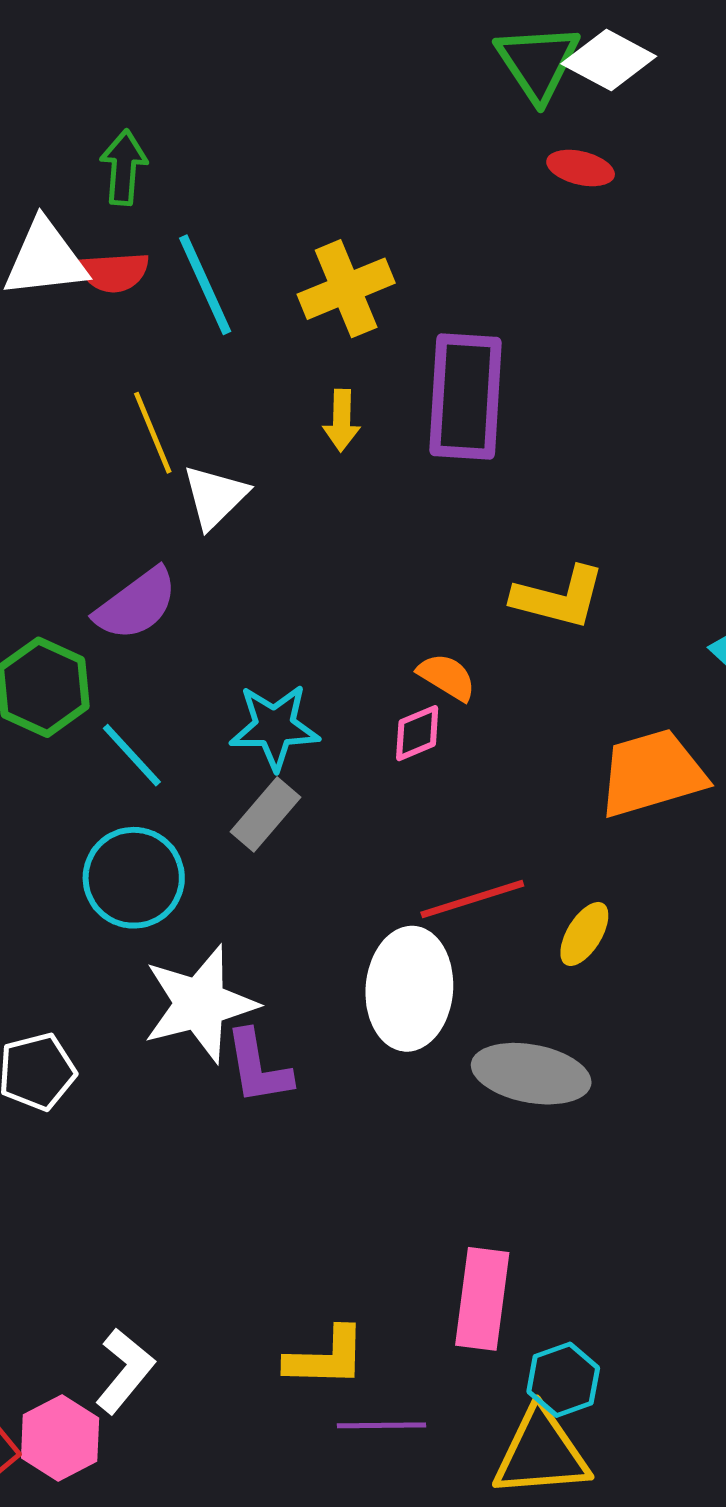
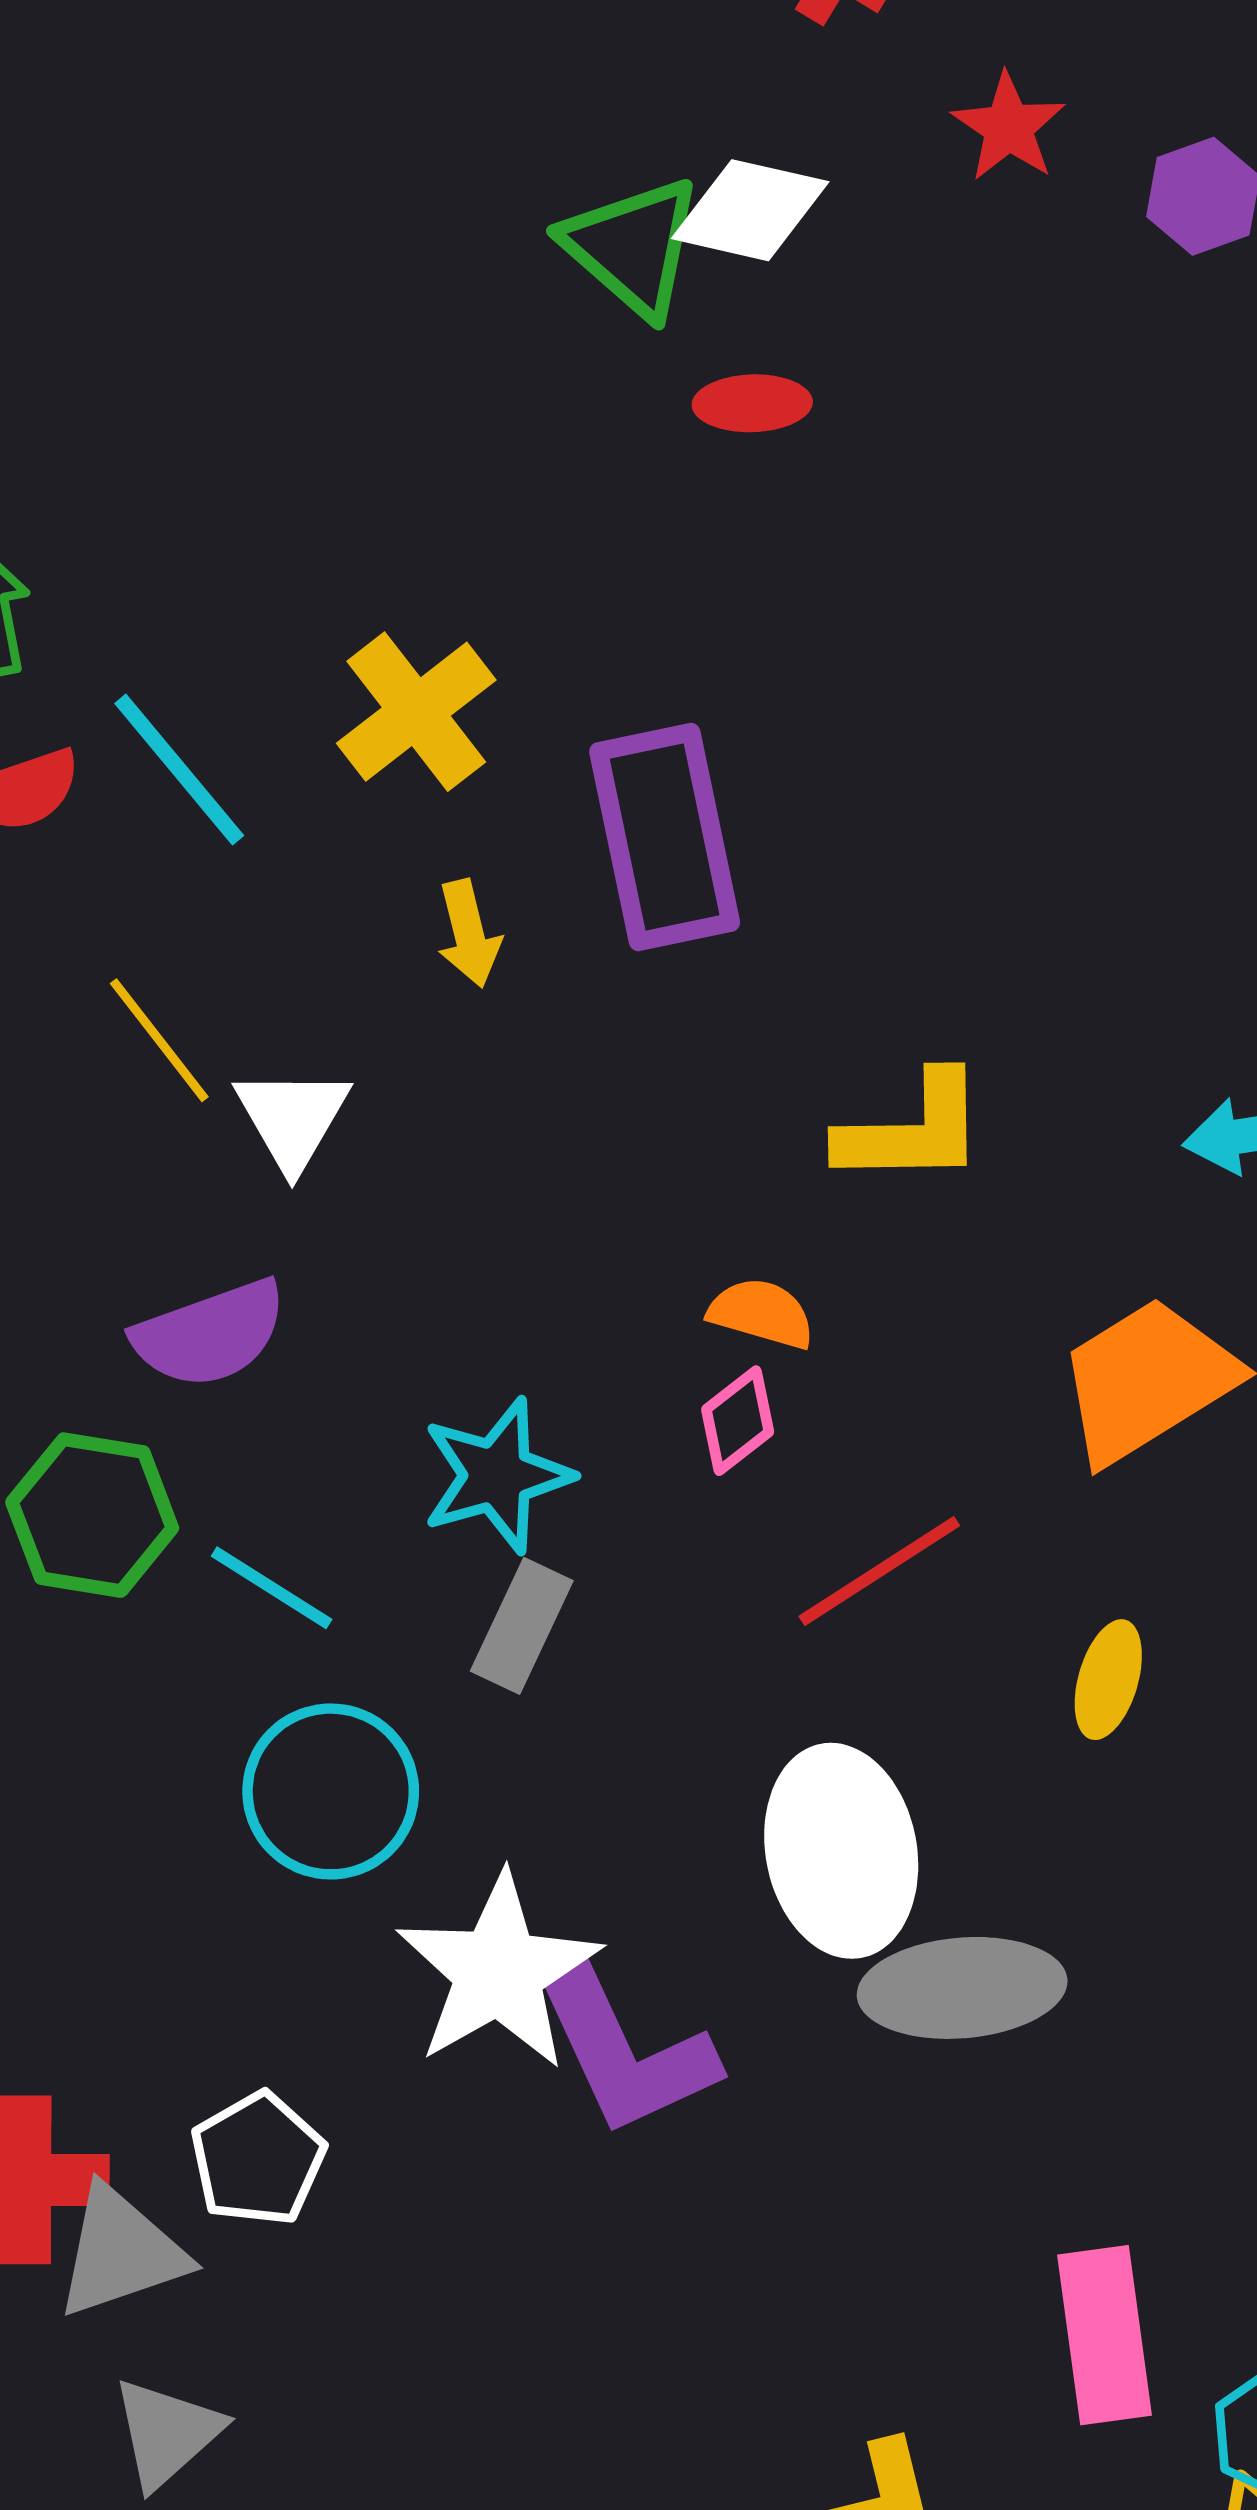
purple semicircle: (136, 604) -> (210, 1334), turned 32
red line: (472, 899) -> (879, 1571), moved
purple L-shape: (258, 1067) -> (625, 2051), size x1.4
gray ellipse: (531, 1074) -> (962, 1988), moved

